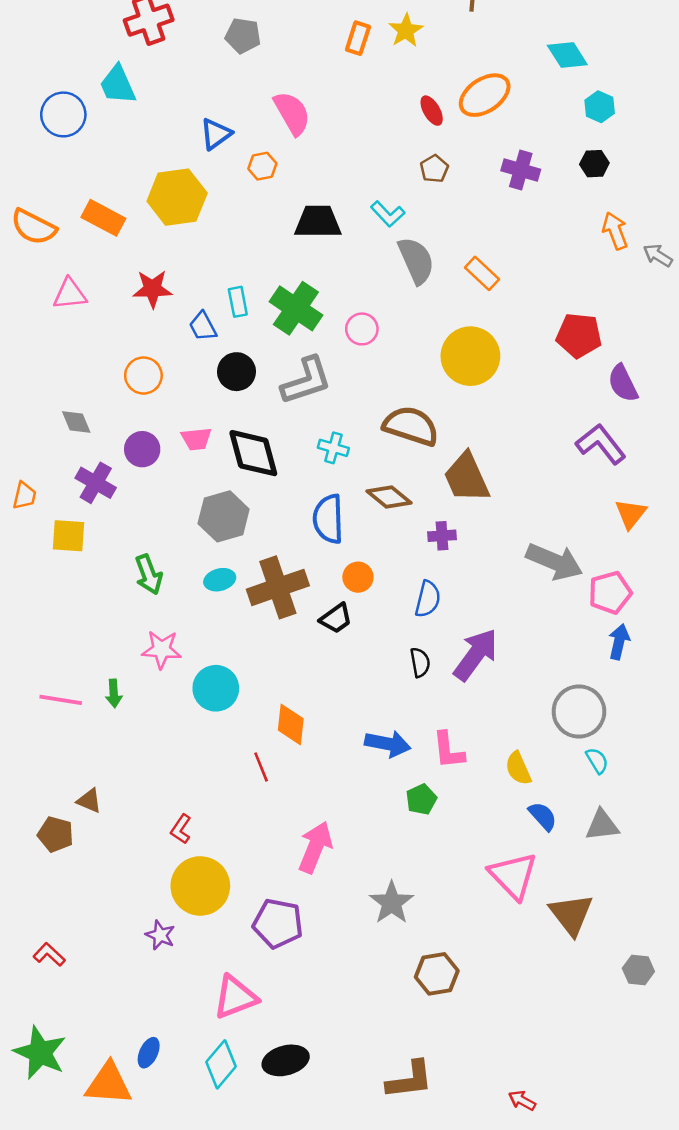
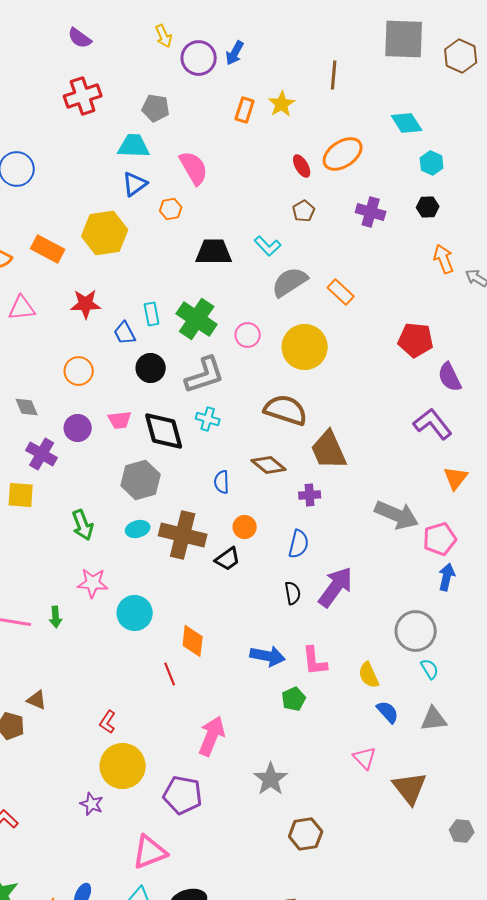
cyan trapezoid: (118, 85) -> (134, 146), moved, turned 116
gray semicircle: (416, 260) -> (290, 282), turned -99
yellow circle: (470, 356) -> (305, 347), moved
cyan cross: (333, 448) -> (208, 419), moved
blue semicircle: (328, 519) -> (222, 482), size x0.6
brown cross: (278, 587) -> (183, 535), turned 33
pink triangle: (513, 876) -> (365, 758), size x0.6

